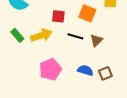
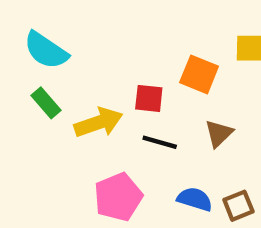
red square: (58, 16) -> (149, 98), moved
green rectangle: (17, 35) -> (46, 103), moved
black line: (75, 36) -> (160, 142), moved

